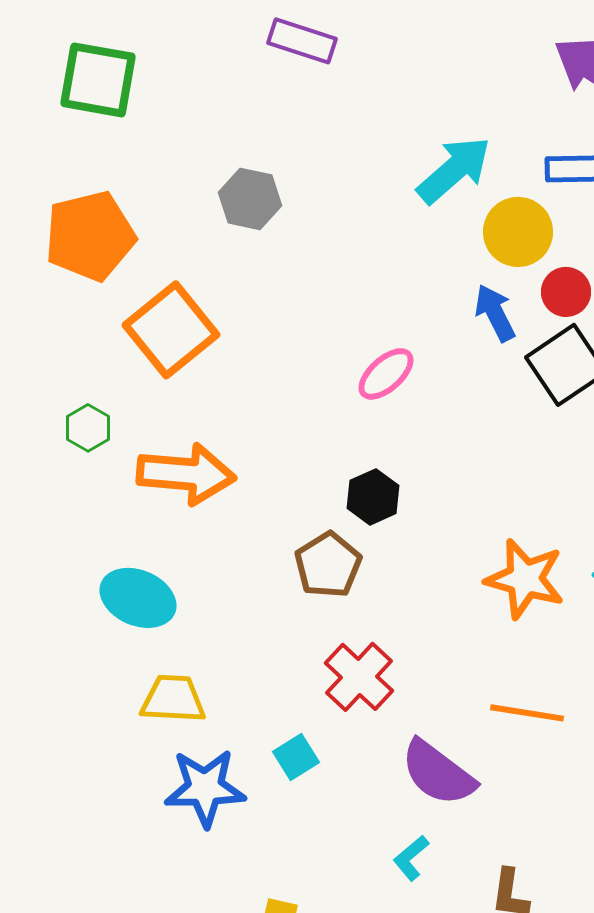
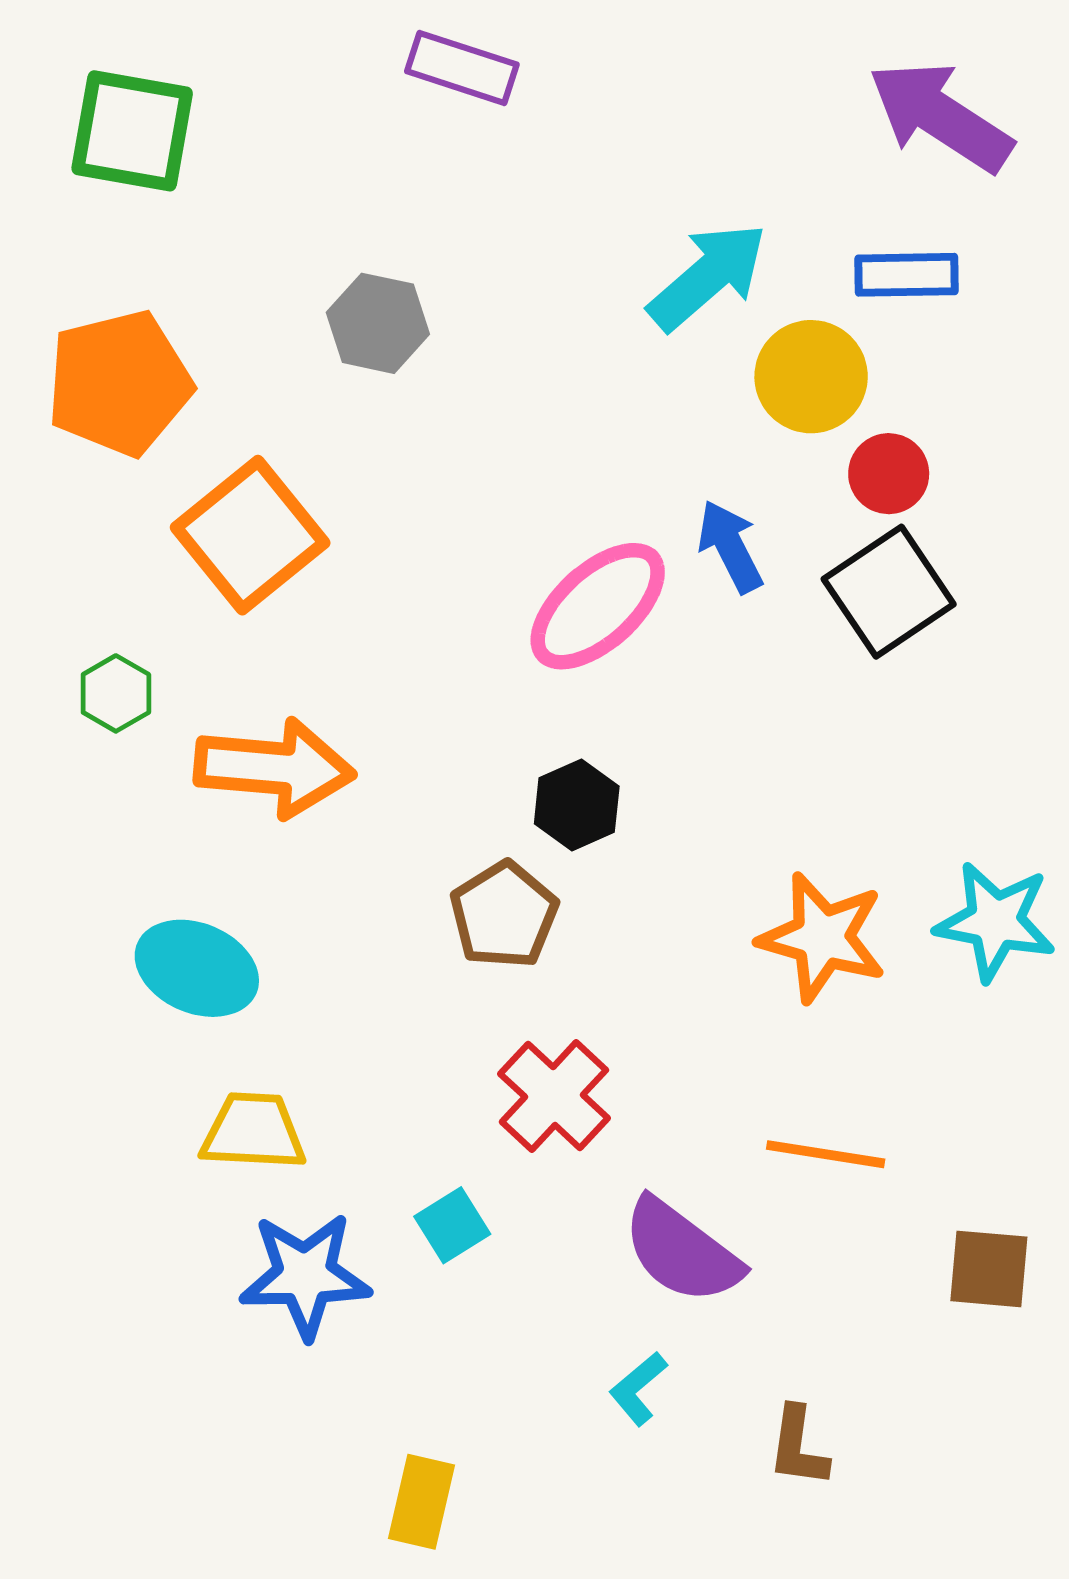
blue arrow: (495, 313) -> (730, 546), moved
pink ellipse: (386, 374) -> (598, 606), size x1.5

